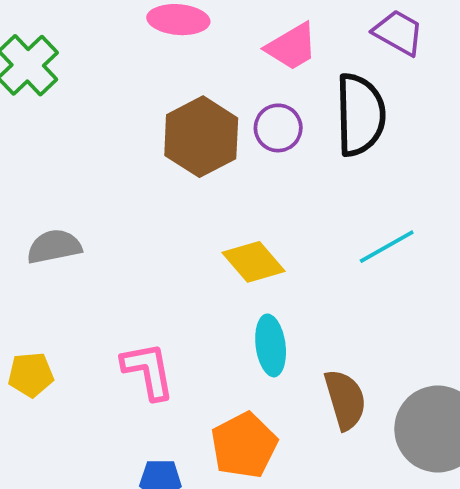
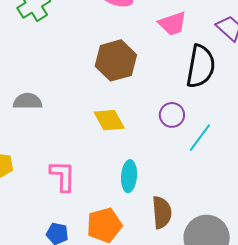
purple circle: (278, 128) -> (172, 115), moved
cyan line: (387, 247) -> (200, 138), turned -36
yellow diamond: (253, 262) -> (109, 120), moved

